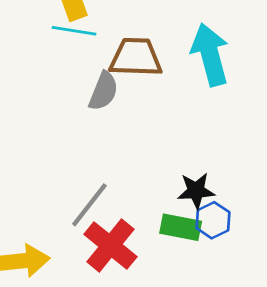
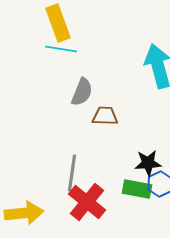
brown trapezoid: (136, 57) -> (105, 116), moved, size x0.7
gray line: (89, 205) -> (72, 173), turned -30

